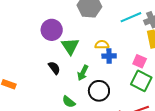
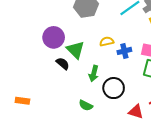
blue cross: (109, 56) -> (124, 51), moved
black semicircle: (54, 68) -> (63, 64), moved

